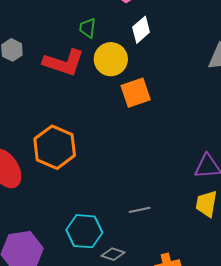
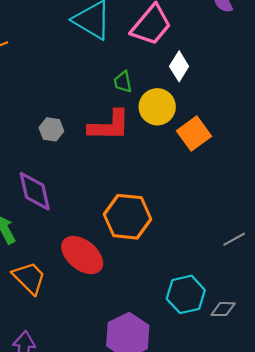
gray line: (140, 210) -> (234, 239), moved

